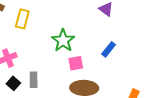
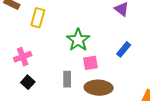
gray rectangle: (34, 80) -> (67, 79), moved

